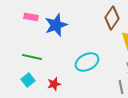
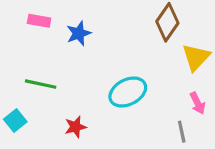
blue star: (56, 25) -> (79, 33), size x0.7
cyan square: (28, 80) -> (15, 121), moved

